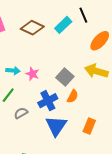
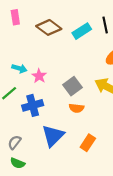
orange semicircle: (73, 96) -> (77, 108), turned 56
blue cross: (48, 101) -> (33, 105), moved
gray semicircle: (21, 113) -> (14, 142), moved, turned -32

